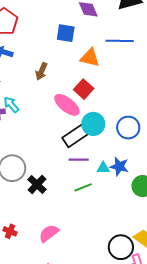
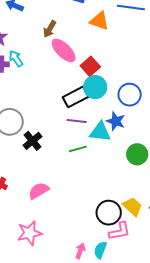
red square: (84, 89) -> (90, 66), moved
pink ellipse: (67, 105) -> (64, 50), moved
blue star: (119, 166) -> (116, 121), moved
cyan triangle: (103, 168) -> (100, 132), size x1.6

